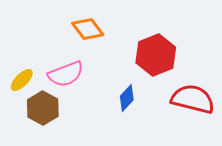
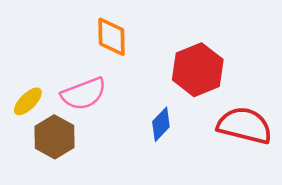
orange diamond: (88, 29) -> (112, 37), turned 36

